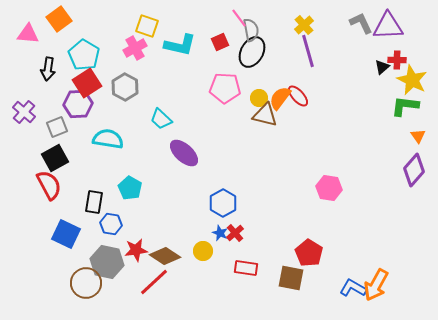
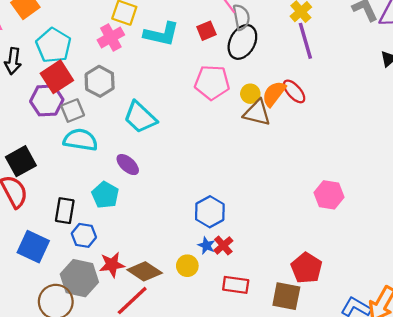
cyan trapezoid: (161, 119) -> (140, 117), size x1.4
gray square: (57, 127) -> (73, 111), moved
purple ellipse: (184, 153) -> (128, 165), moved, size x0.7

